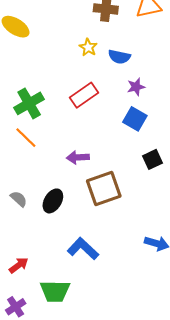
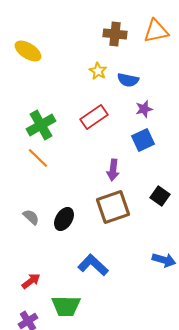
blue square: (135, 119) -> (143, 140), turned 35
purple arrow: (78, 157) -> (113, 170), moved, turned -80
black square: (152, 159) -> (160, 196), moved, turned -30

